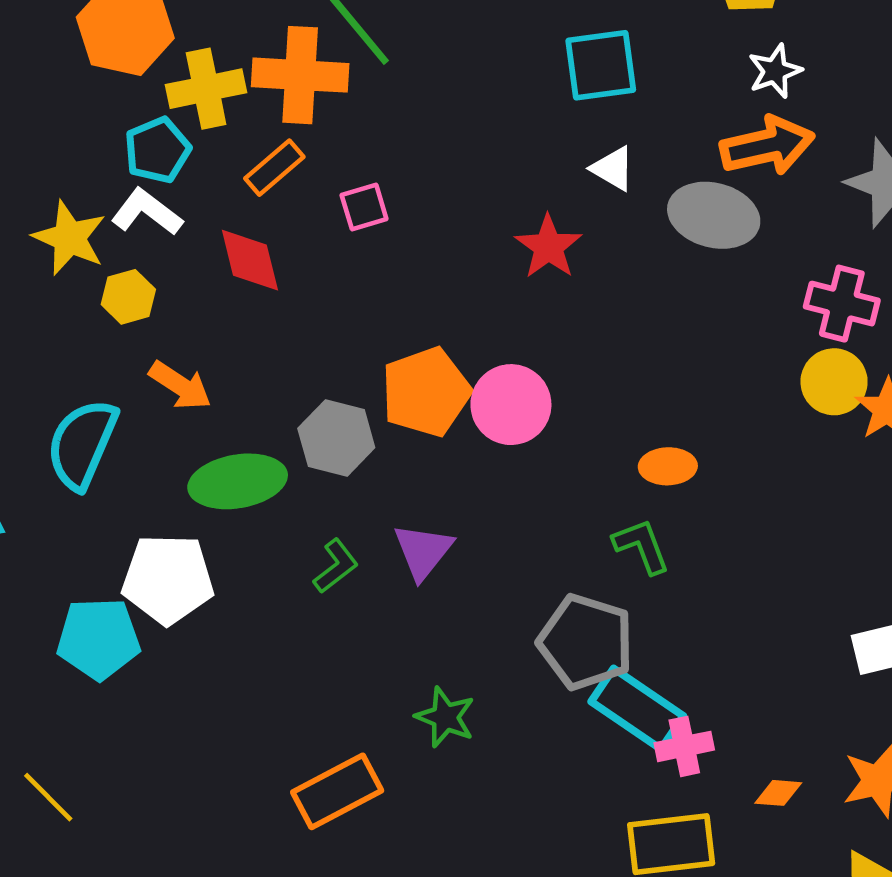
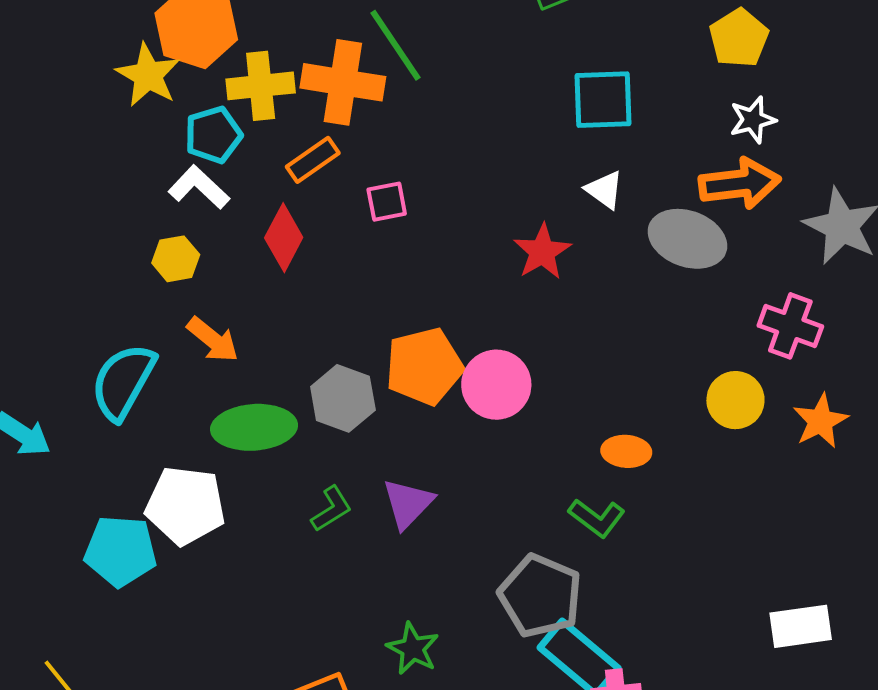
yellow star: (70, 238) -> (148, 75), moved
red diamond: (250, 260) -> (284, 238), turned 36
yellow circle: (834, 382) -> (735, 400), moved
green L-shape: (641, 546) -> (597, 518), turned 142

